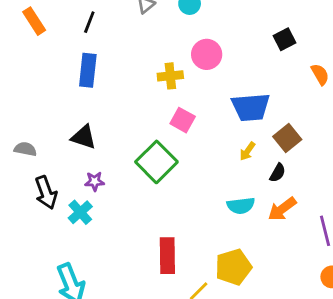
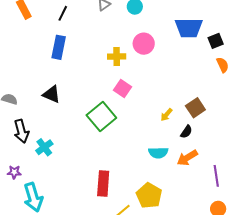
black square: (285, 39) -> (216, 41), moved
blue trapezoid: (251, 107) -> (189, 28), moved
purple star: (95, 181) -> (14, 172), moved
yellow pentagon: (233, 267) -> (149, 196), turned -30

